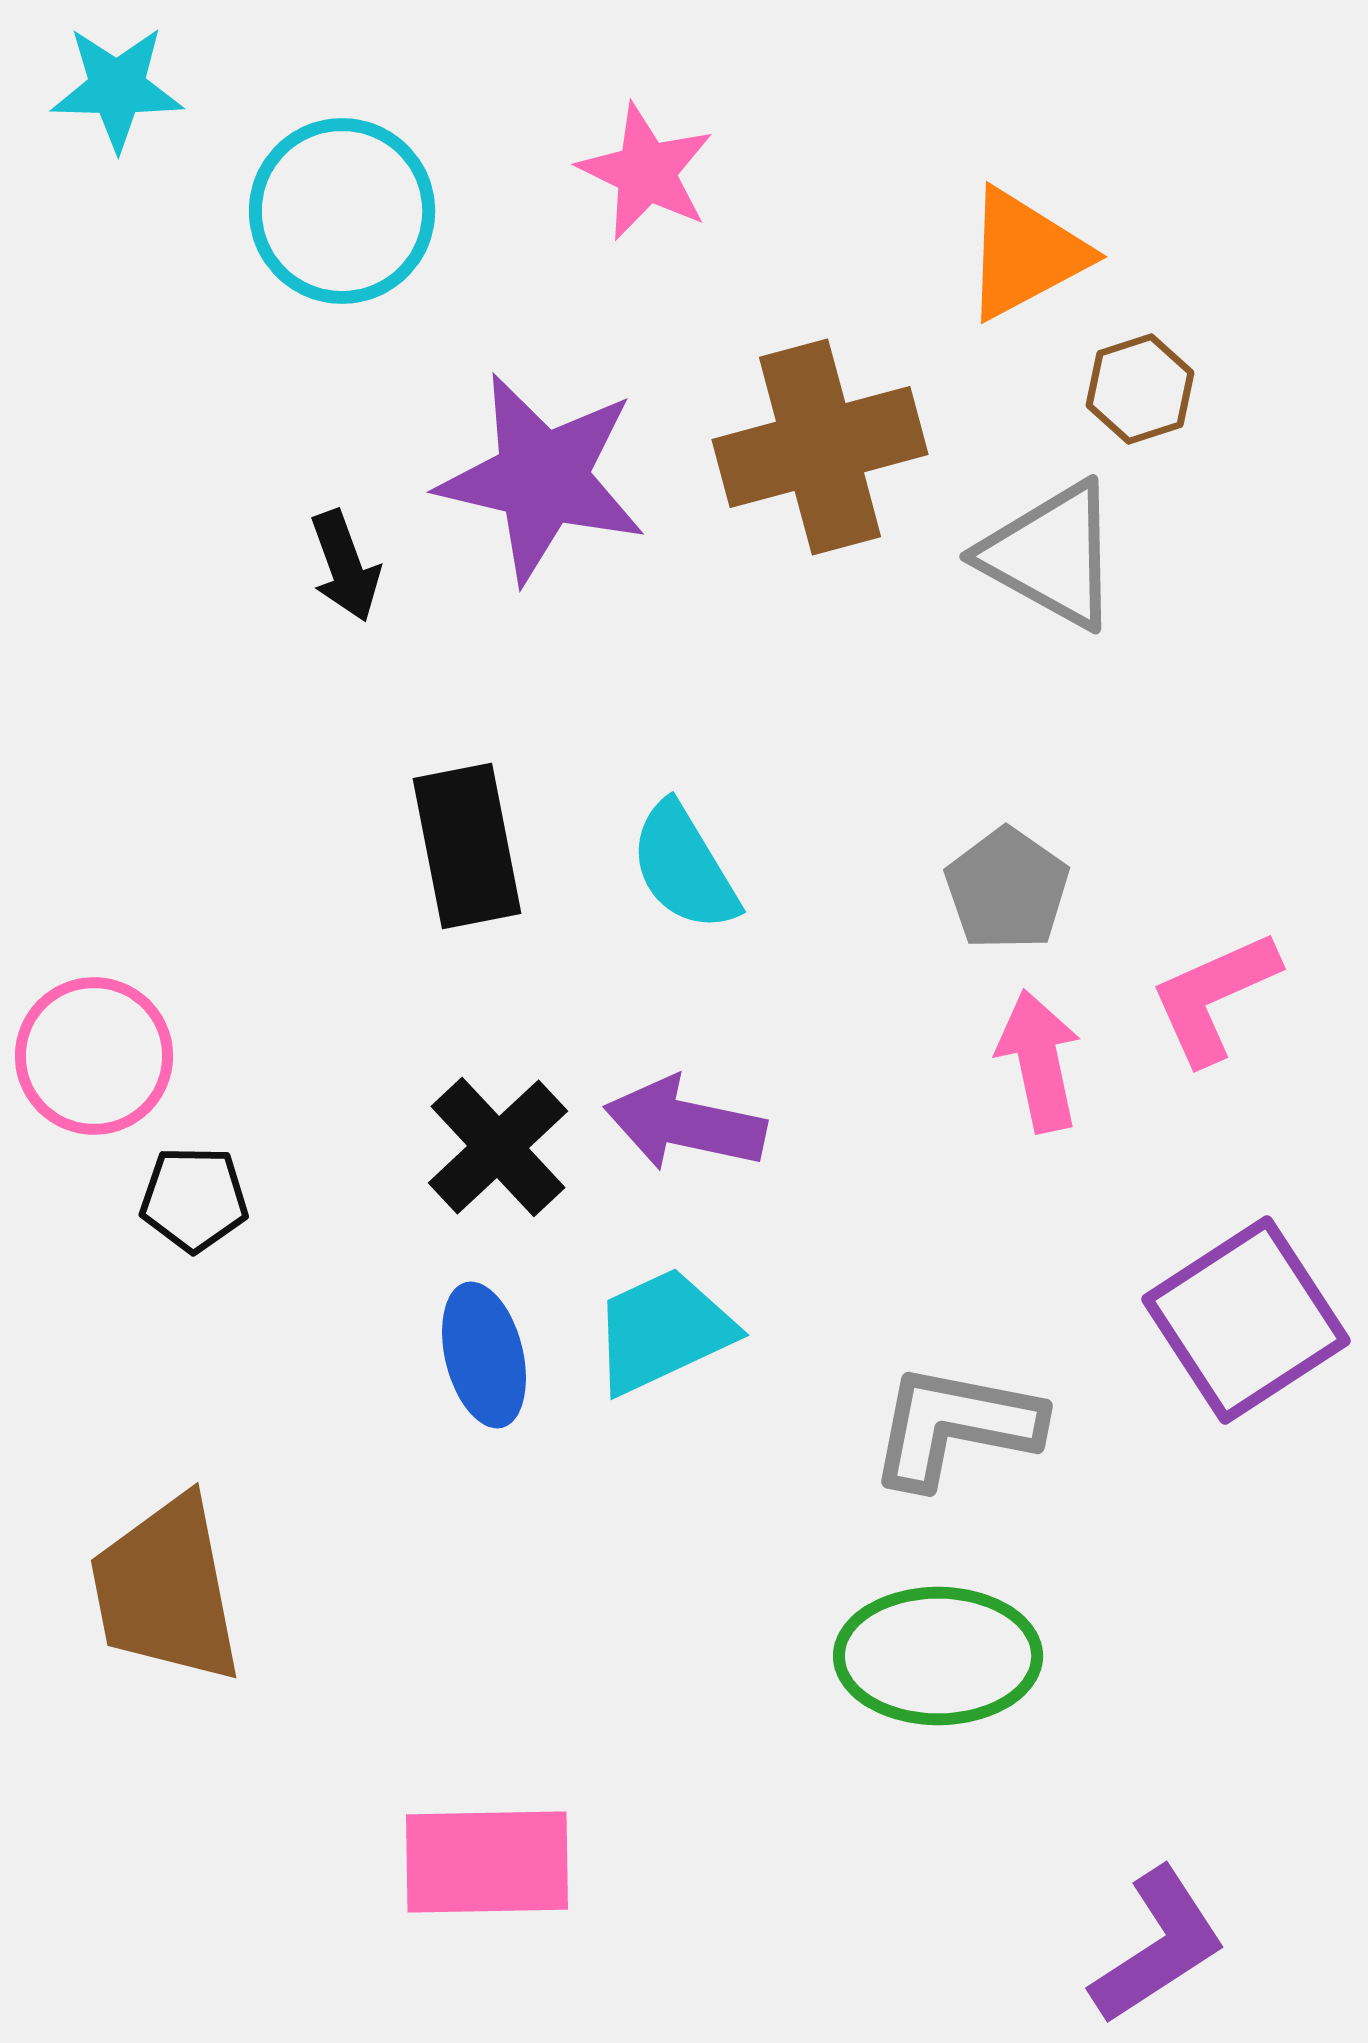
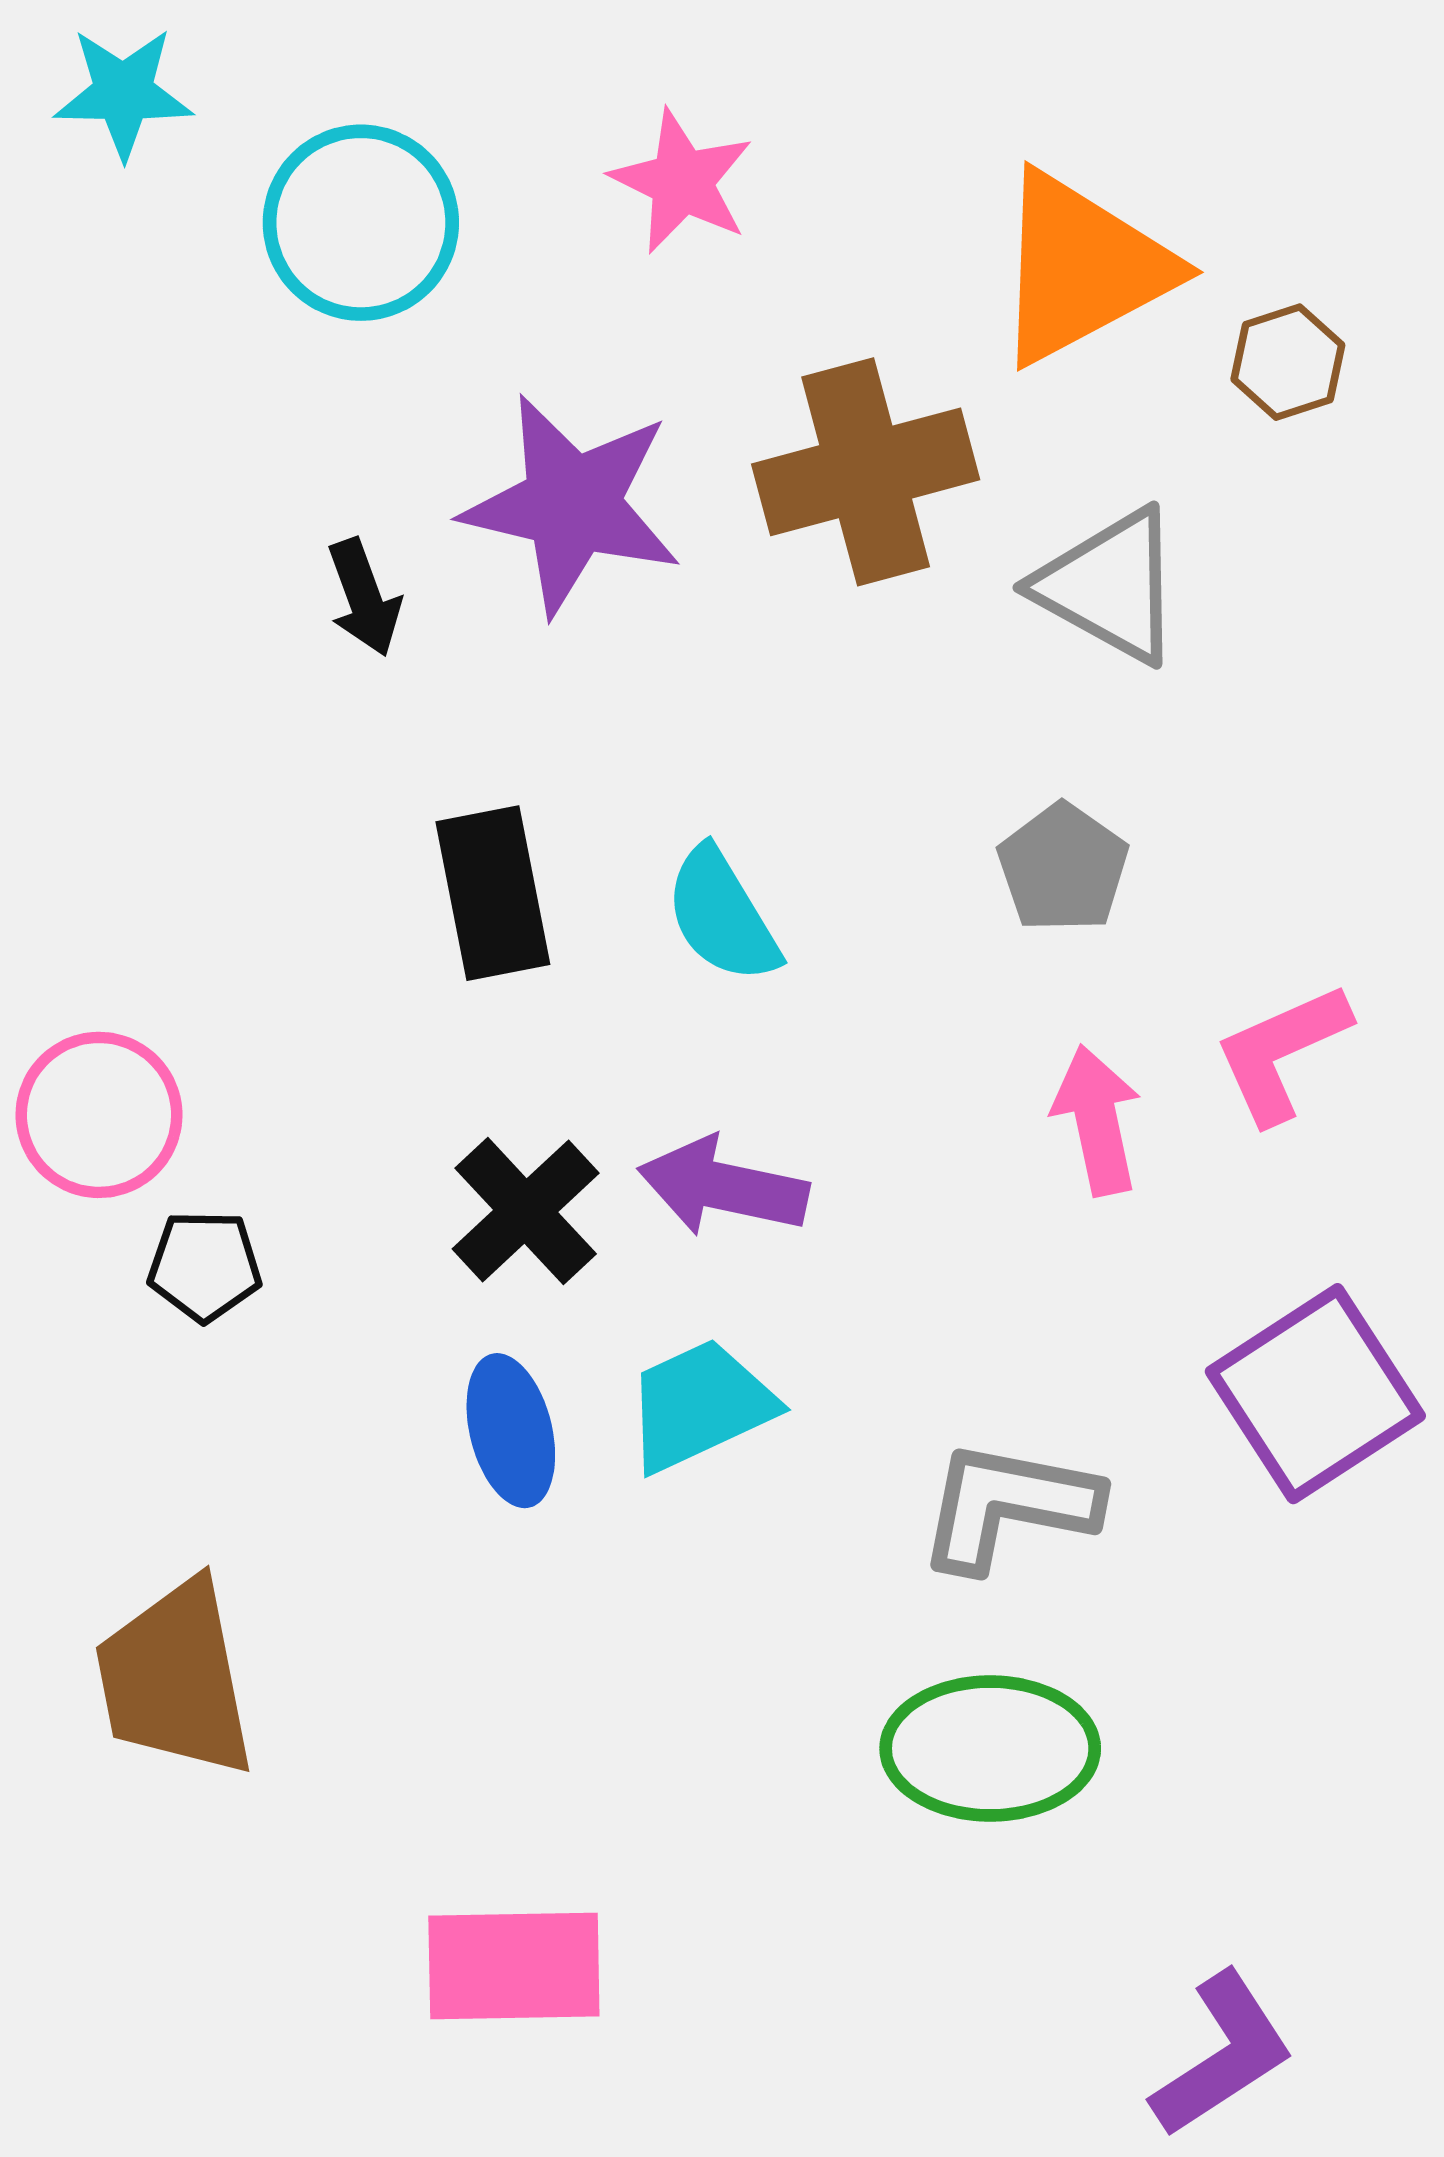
orange triangle: (1025, 254) -> (1082, 268), size x1.4
brown hexagon: (1140, 389) -> (1288, 362), moved
gray pentagon: (1007, 889) -> (1063, 868), moved

